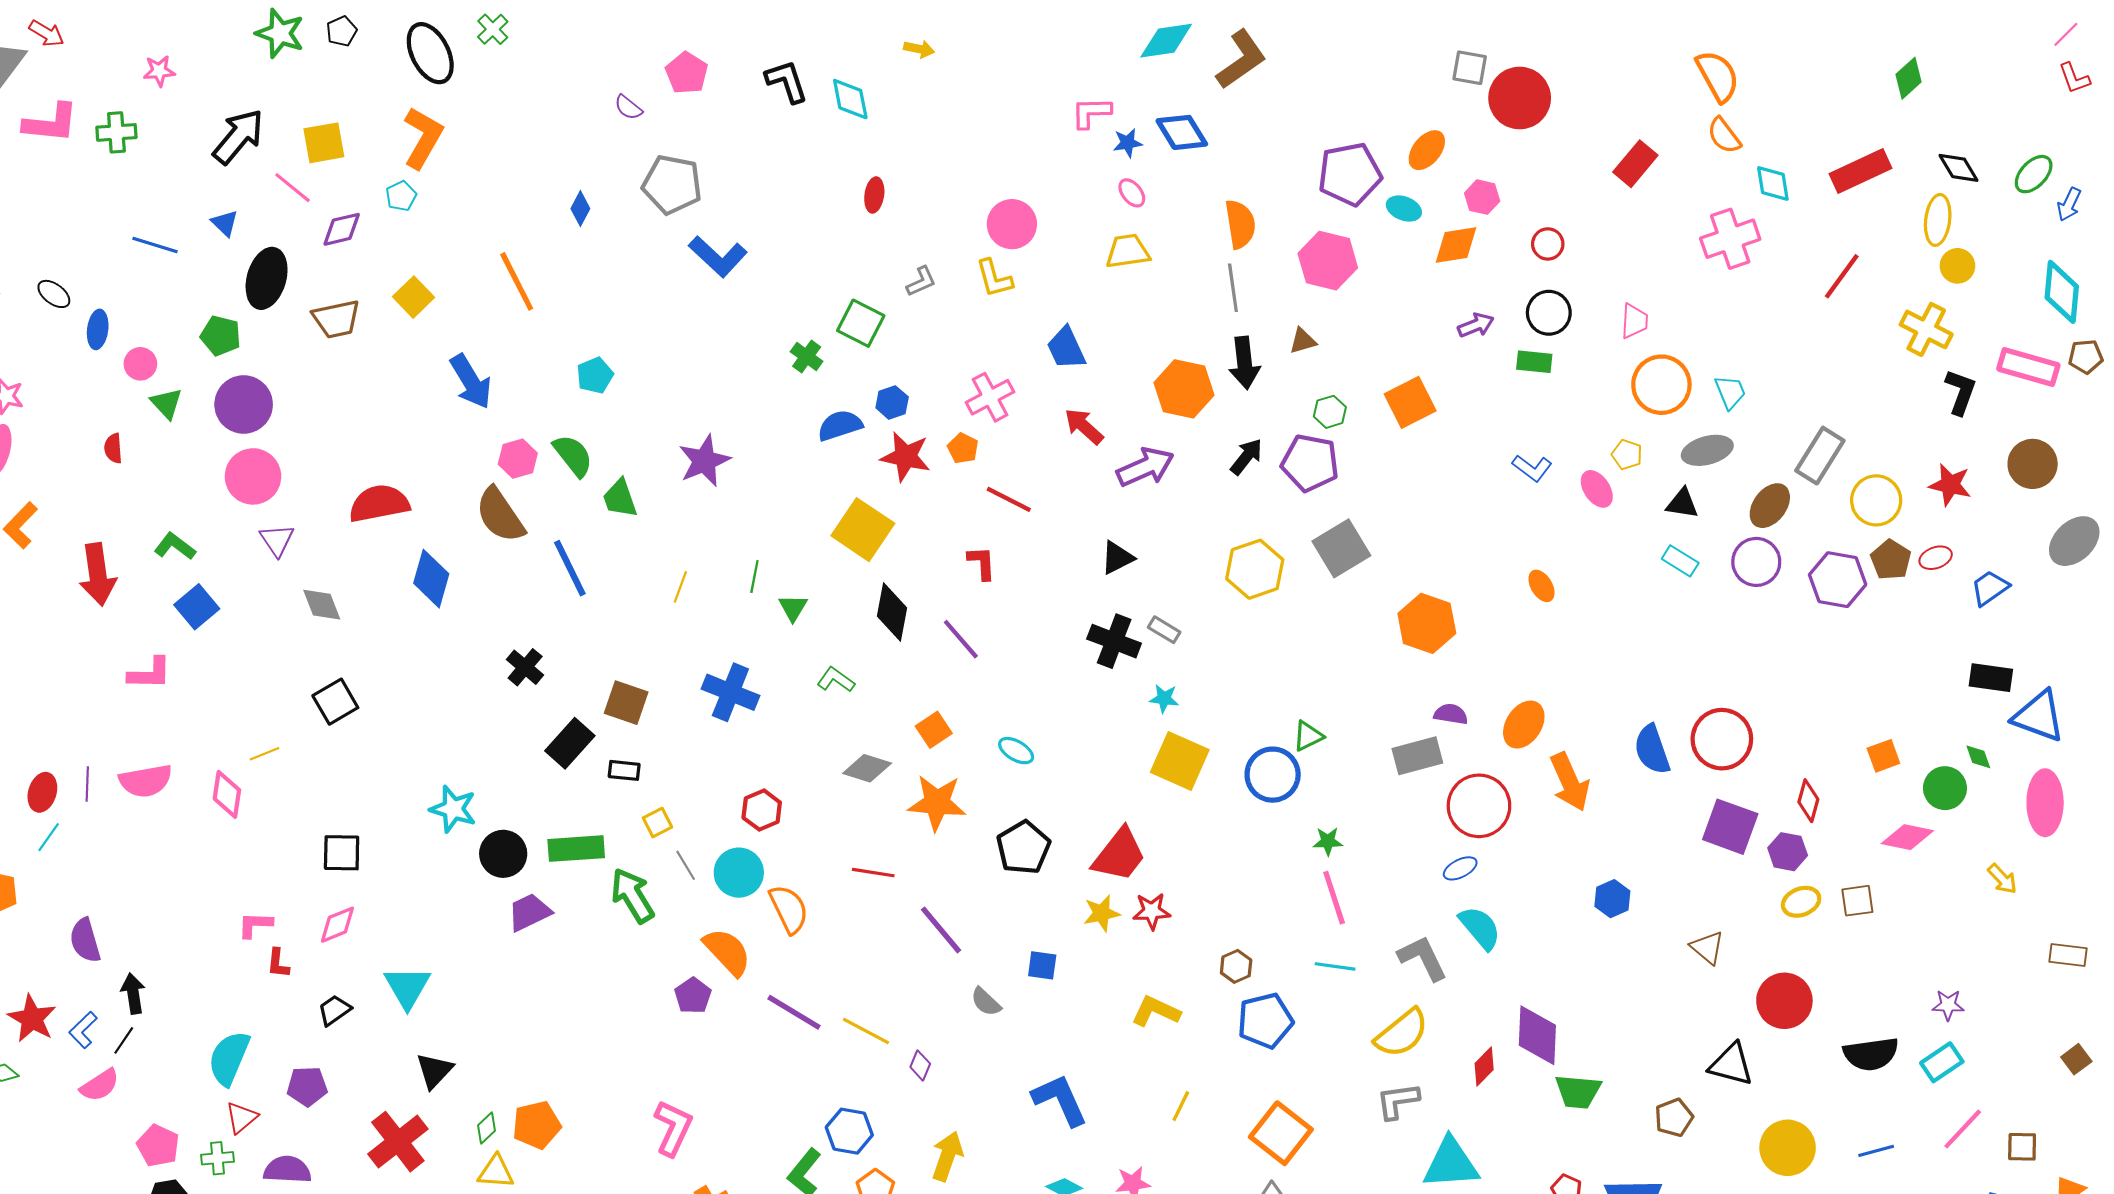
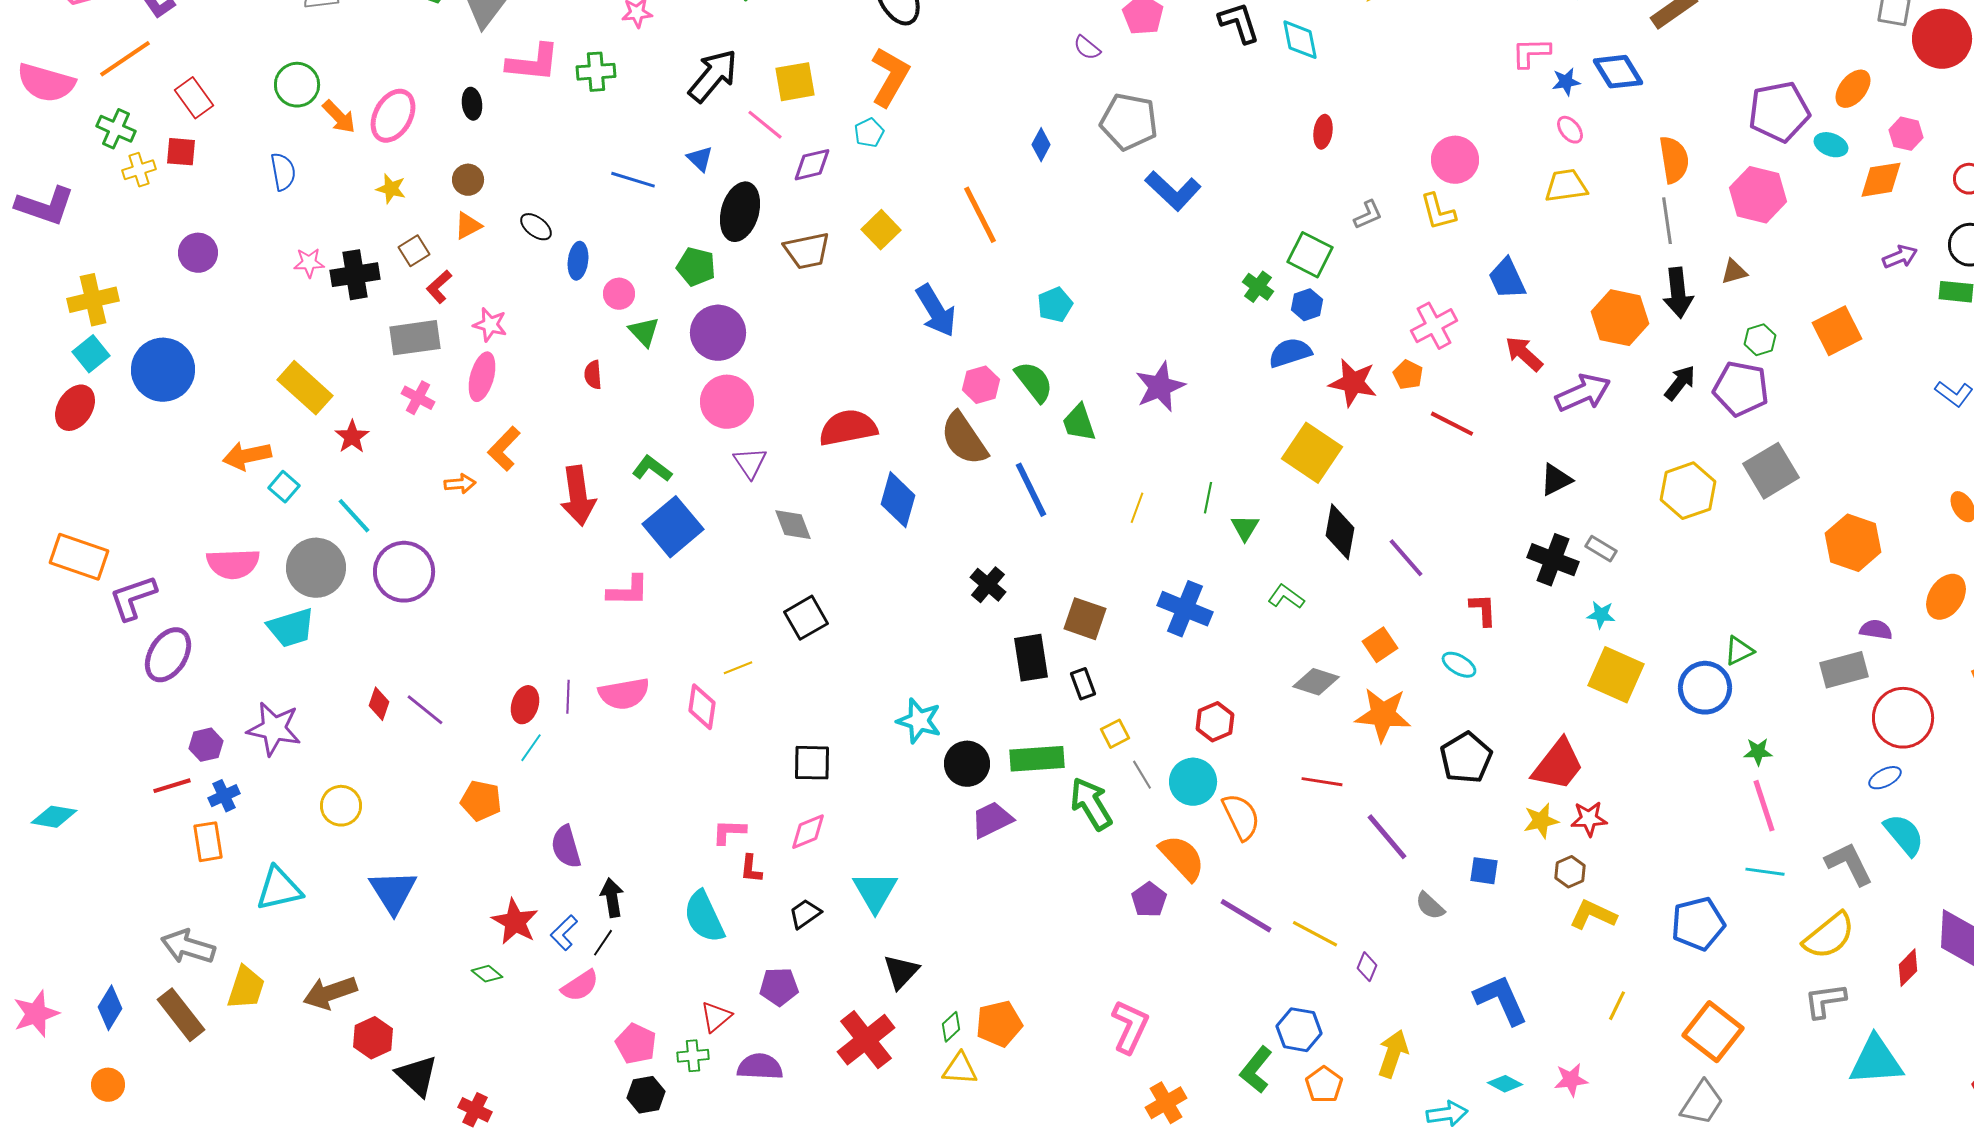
blue hexagon: (892, 402) -> (1307, 305), moved
red L-shape: (982, 563) -> (1483, 610), moved
blue square: (197, 607) -> (673, 527), size x1.4
orange ellipse: (1524, 725) -> (1946, 597), moved
black rectangle: (570, 743) -> (1031, 658), turned -51
black rectangle: (624, 770) -> (1083, 684), turned 64
brown hexagon: (1236, 966) -> (1570, 872), moved
cyan semicircle: (229, 1058) -> (704, 917), moved, turned -48

